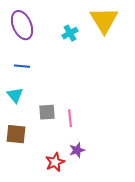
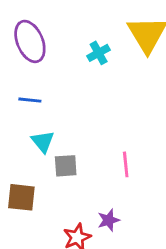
cyan triangle: (15, 95) -> (43, 142), moved
pink line: (70, 118) -> (126, 164), moved

